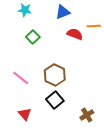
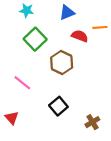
green square: (33, 37) -> (35, 39), size x1.5
brown hexagon: (55, 75) -> (62, 63), moved
red triangle: (25, 114) -> (12, 118), moved

